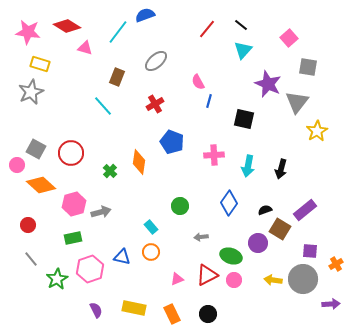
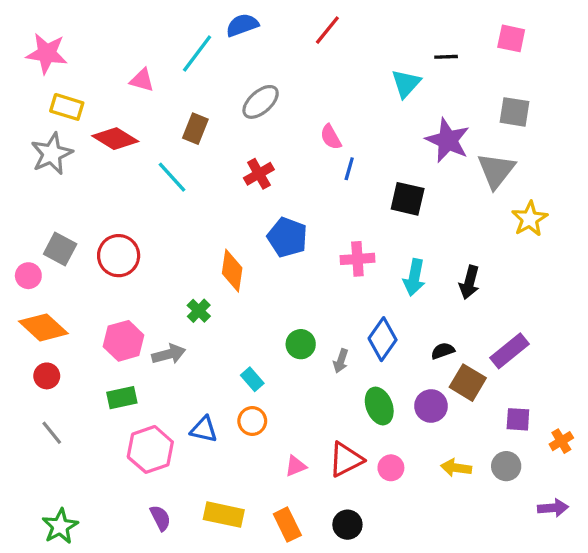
black line: (241, 25) -> (446, 57), moved, turned -40
red diamond: (67, 26) -> (115, 139), moved
red line: (207, 29) -> (327, 30), moved
pink square: (289, 38) -> (511, 38), moved, turned -36
green cross: (110, 171) -> (199, 311), moved
orange diamond: (41, 185) -> (43, 327), moved
gray arrow: (201, 237) -> (341, 361), moved, turned -64
green ellipse: (231, 256) -> (379, 406), moved, turned 50
green star: (57, 279) -> (60, 526), moved
gray circle: (303, 279) -> (506, 466), size x0.6

